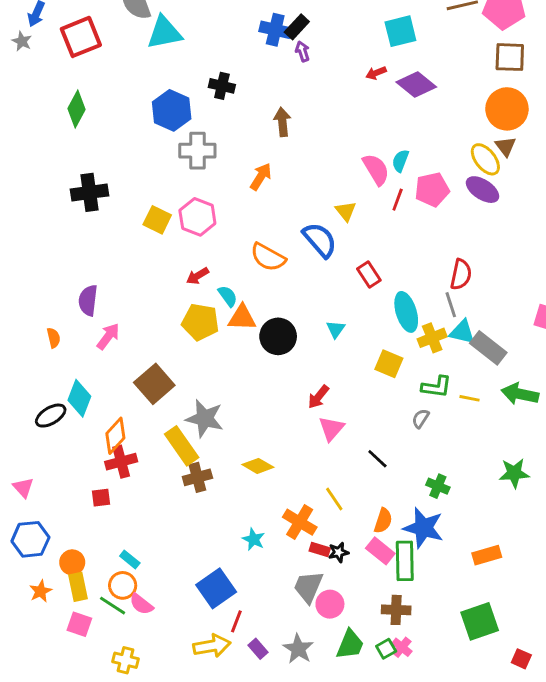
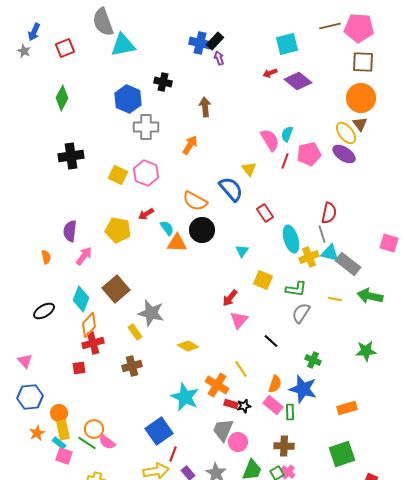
red square: (81, 37) -> (65, 48), size x0.7
yellow pentagon: (200, 322) -> (118, 230), moved
black circle: (278, 336) -> (202, 230), moved
yellow square: (389, 364) -> (263, 280), moved
green L-shape: (436, 387) -> (296, 289), moved
cyan diamond: (79, 398) -> (81, 299), moved
gray semicircle: (421, 418) -> (301, 313), size x1.5
yellow rectangle: (182, 446) -> (135, 332), size x0.6
brown cross: (197, 477) -> (132, 366), moved
cyan star: (254, 539) -> (185, 397), size x1.8
cyan rectangle: (130, 560) -> (59, 443), moved
green rectangle: (405, 561) -> (290, 412), size x0.6

